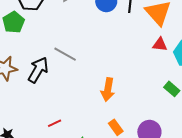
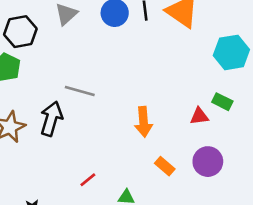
red triangle: (160, 44) -> (199, 116), moved

